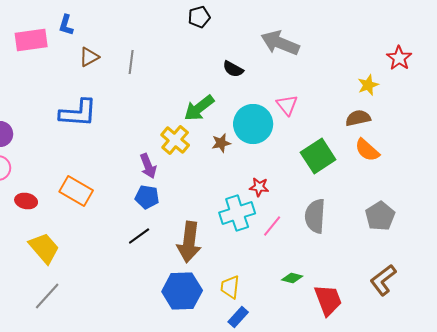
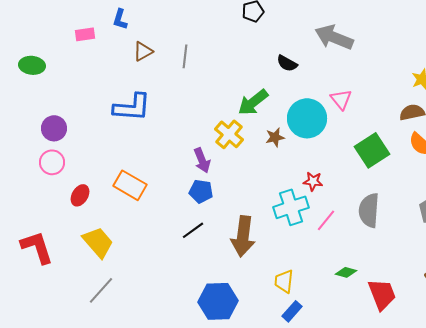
pink rectangle: (31, 40) -> (85, 34), size x0.6
red ellipse: (26, 201) -> (80, 195), turned -70
blue hexagon: (182, 291) -> (218, 301), moved

